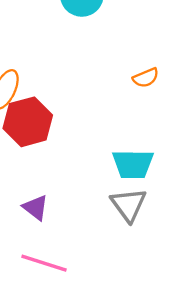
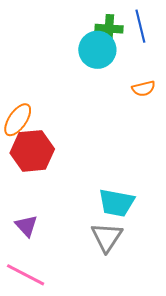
orange semicircle: (146, 78) -> (143, 89), moved

